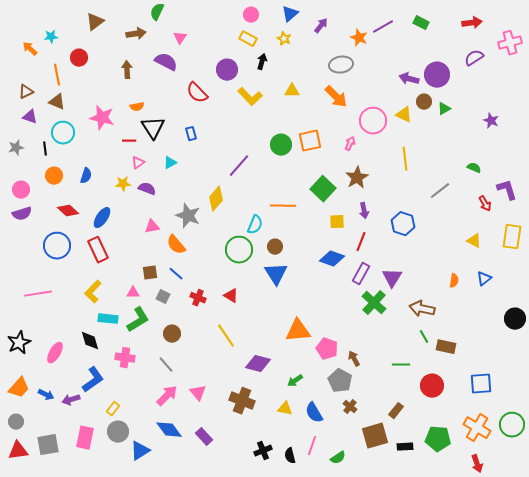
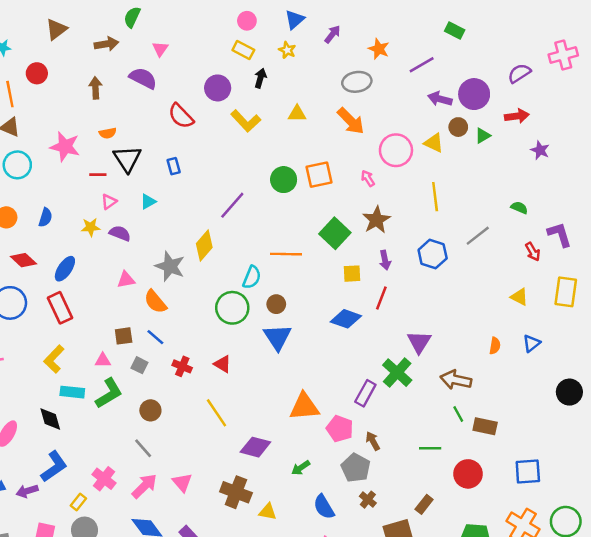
red arrow: (472, 23) -> (517, 116), moved
purple line: (383, 27) -> (422, 65), moved
pink arrow: (350, 144) -> (368, 178), turned -56
blue hexagon: (403, 224) -> (433, 254), moved
purple rectangle: (361, 274) -> (365, 393), moved
pink cross: (125, 358) -> (104, 479), moved, turned 30
yellow triangle: (285, 409) -> (268, 512), moved

